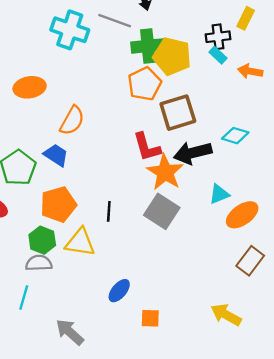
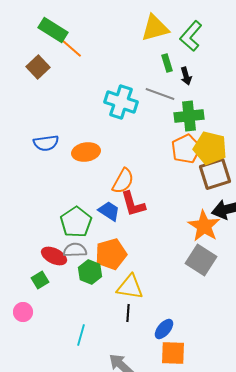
yellow pentagon: (172, 56) -> (210, 148), moved
red L-shape: (147, 147) -> (133, 204), moved
black line: (109, 211) -> (128, 313), moved
green hexagon: (42, 240) -> (90, 272), moved
gray semicircle: (39, 263) -> (75, 250), moved
orange square: (150, 318) -> (173, 353), moved, size x1.5

